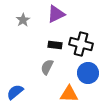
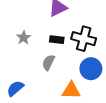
gray star: (23, 20) -> (24, 38), moved

